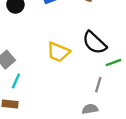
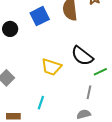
cyan line: (16, 81) -> (41, 103), moved

